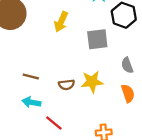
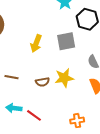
yellow arrow: (61, 22) -> (36, 43), moved
cyan arrow: (31, 102) -> (14, 108), moved

